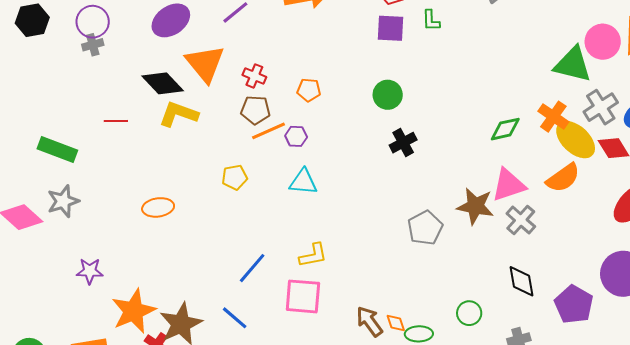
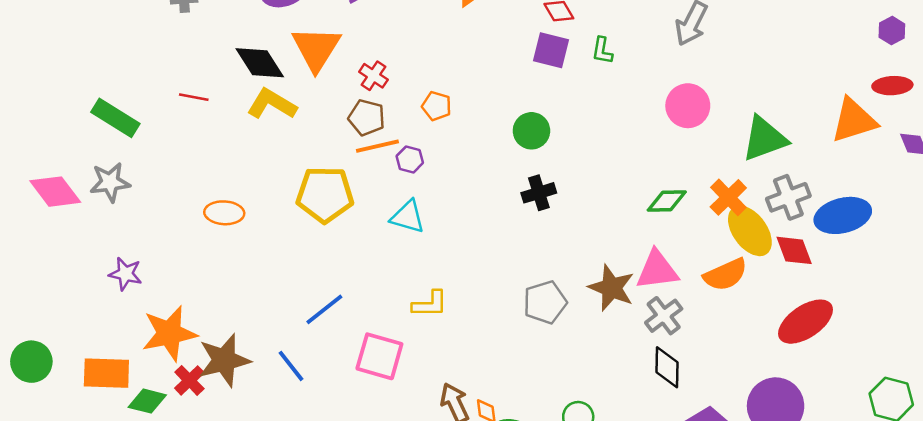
pink circle: (603, 42) -> (688, 106), moved
green triangle: (573, 65) -> (764, 139), turned -45
yellow pentagon: (235, 177) -> (325, 194), size x1.8
yellow L-shape: (313, 255) -> (430, 304), moved
black diamond: (521, 281) -> (667, 367), moved

